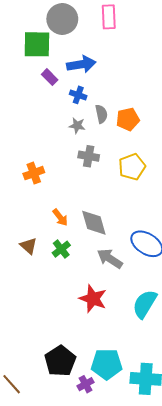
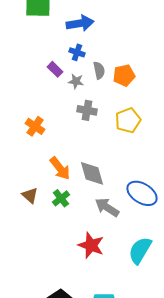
purple rectangle: (50, 77) -> (55, 69), moved
orange cross: (34, 173) -> (35, 126), turned -36
orange arrow: (60, 217) -> (60, 168), size x1.4

